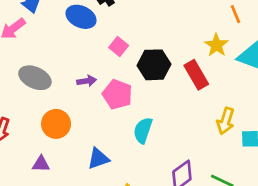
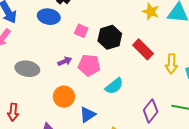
red rectangle: (196, 75) -> (143, 49), moved
orange circle: (56, 124) -> (64, 97), moved
cyan semicircle: (143, 130) -> (114, 86), turned -132

